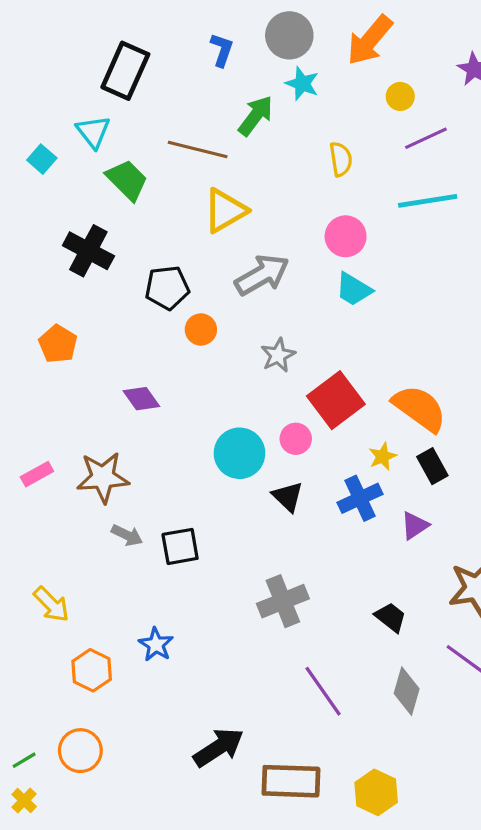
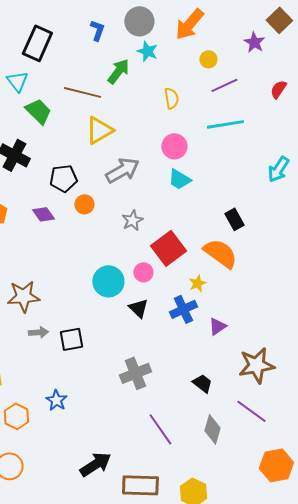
purple diamond: (141, 399) -> (43, 214), moved
black rectangle: (432, 466) -> (234, 219), moved
gray arrow: (127, 535) -> (38, 332), turned -30

